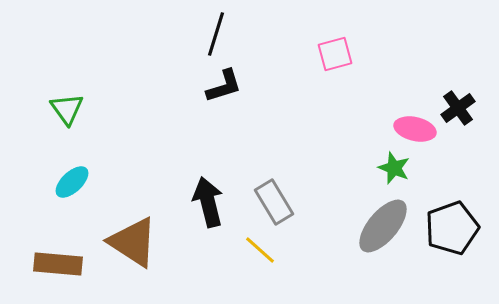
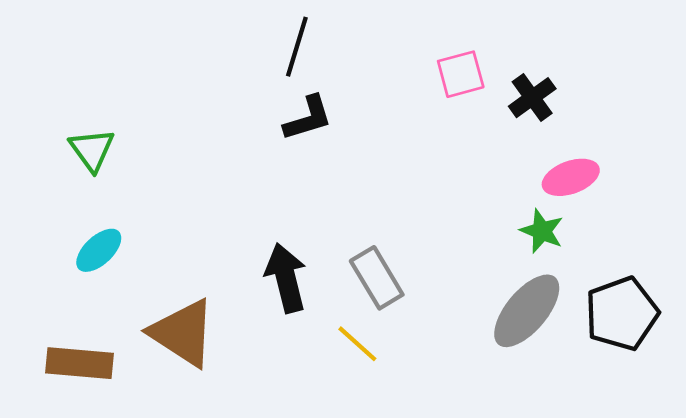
black cross: (458, 108) -> (532, 98), moved
pink ellipse: (415, 129) -> (571, 177), turned -33

